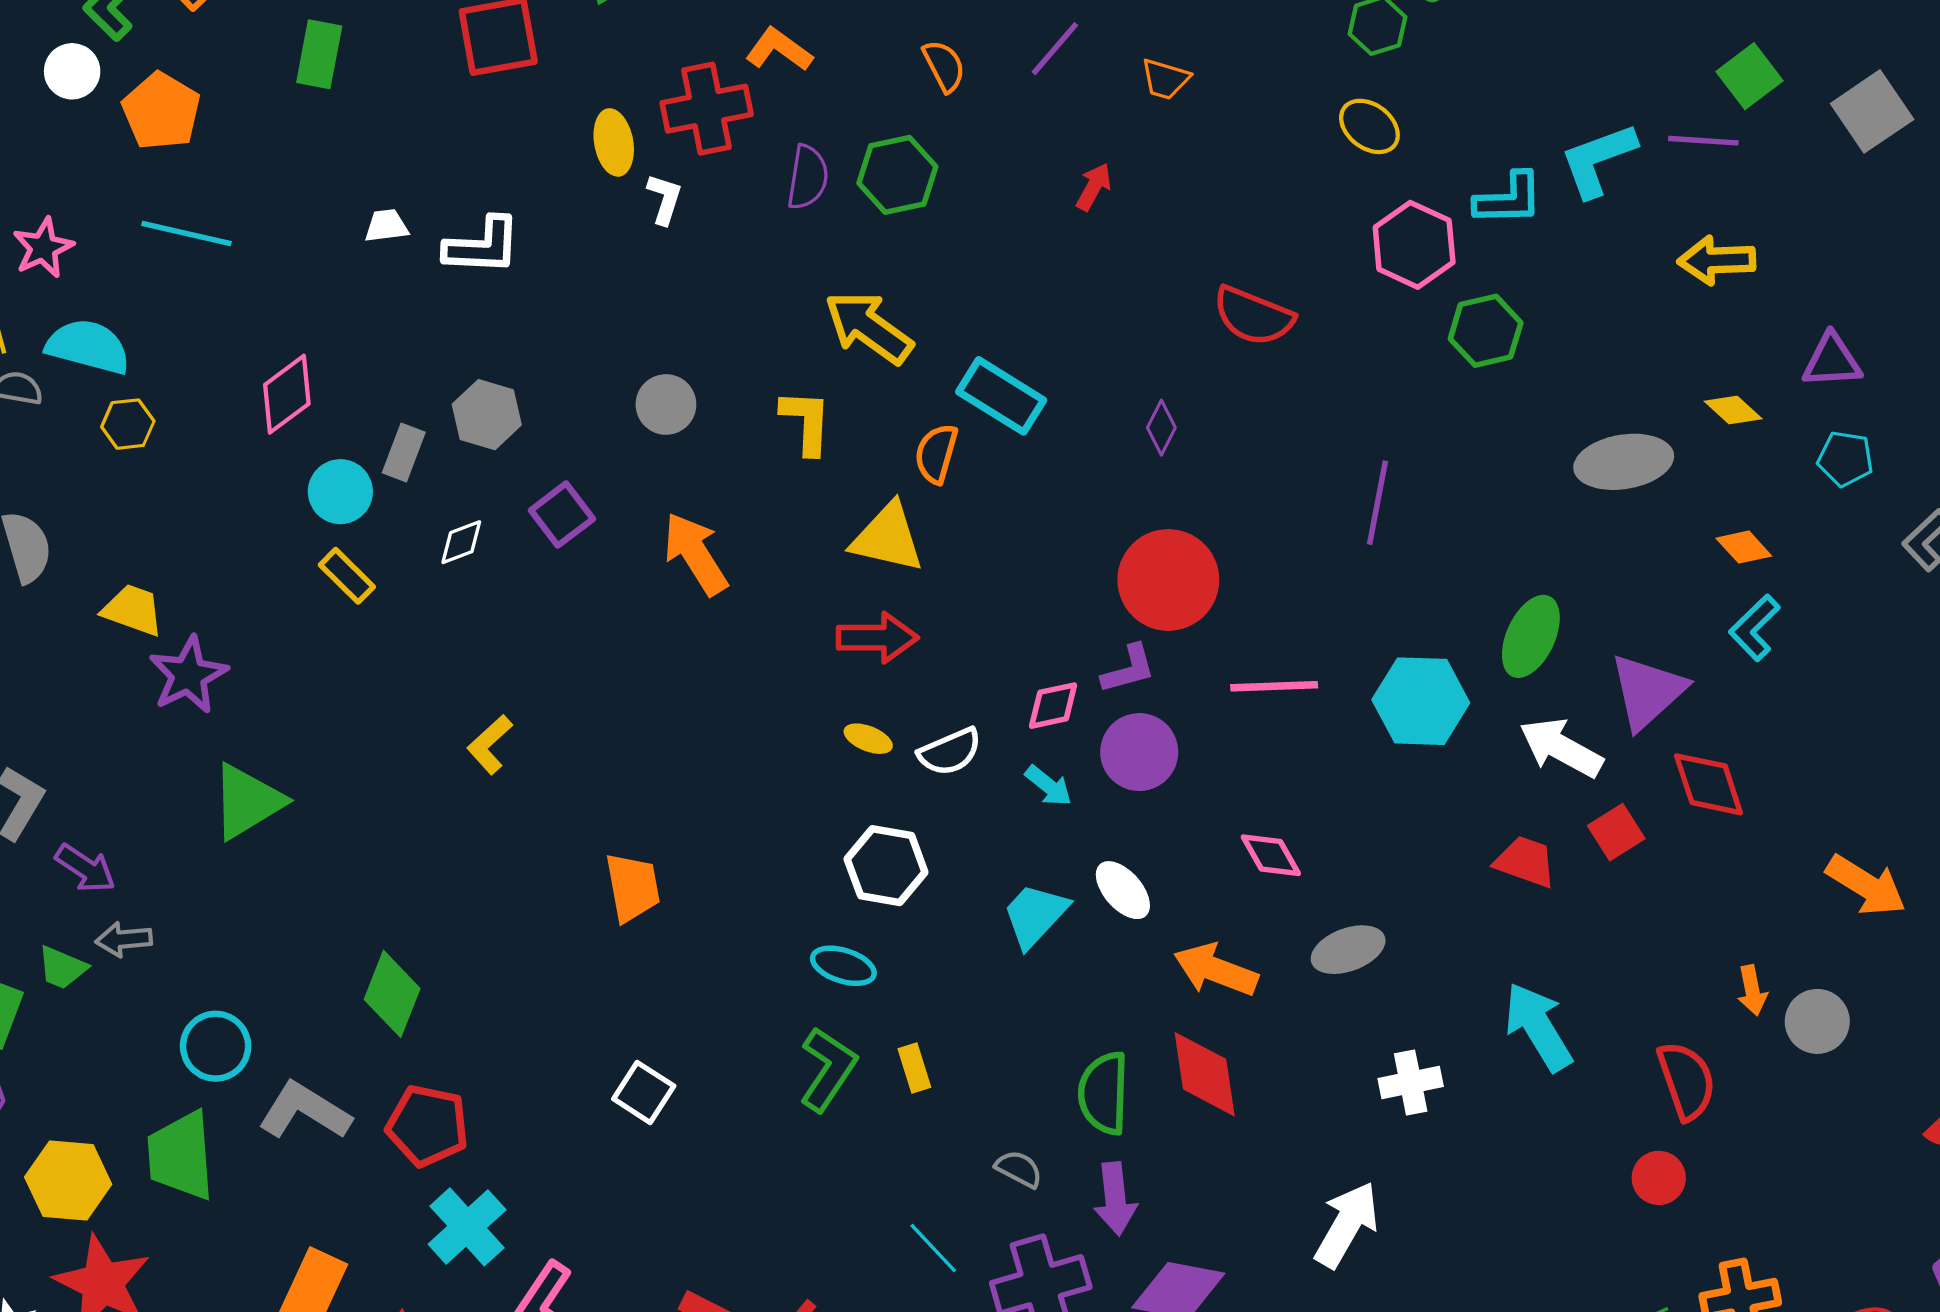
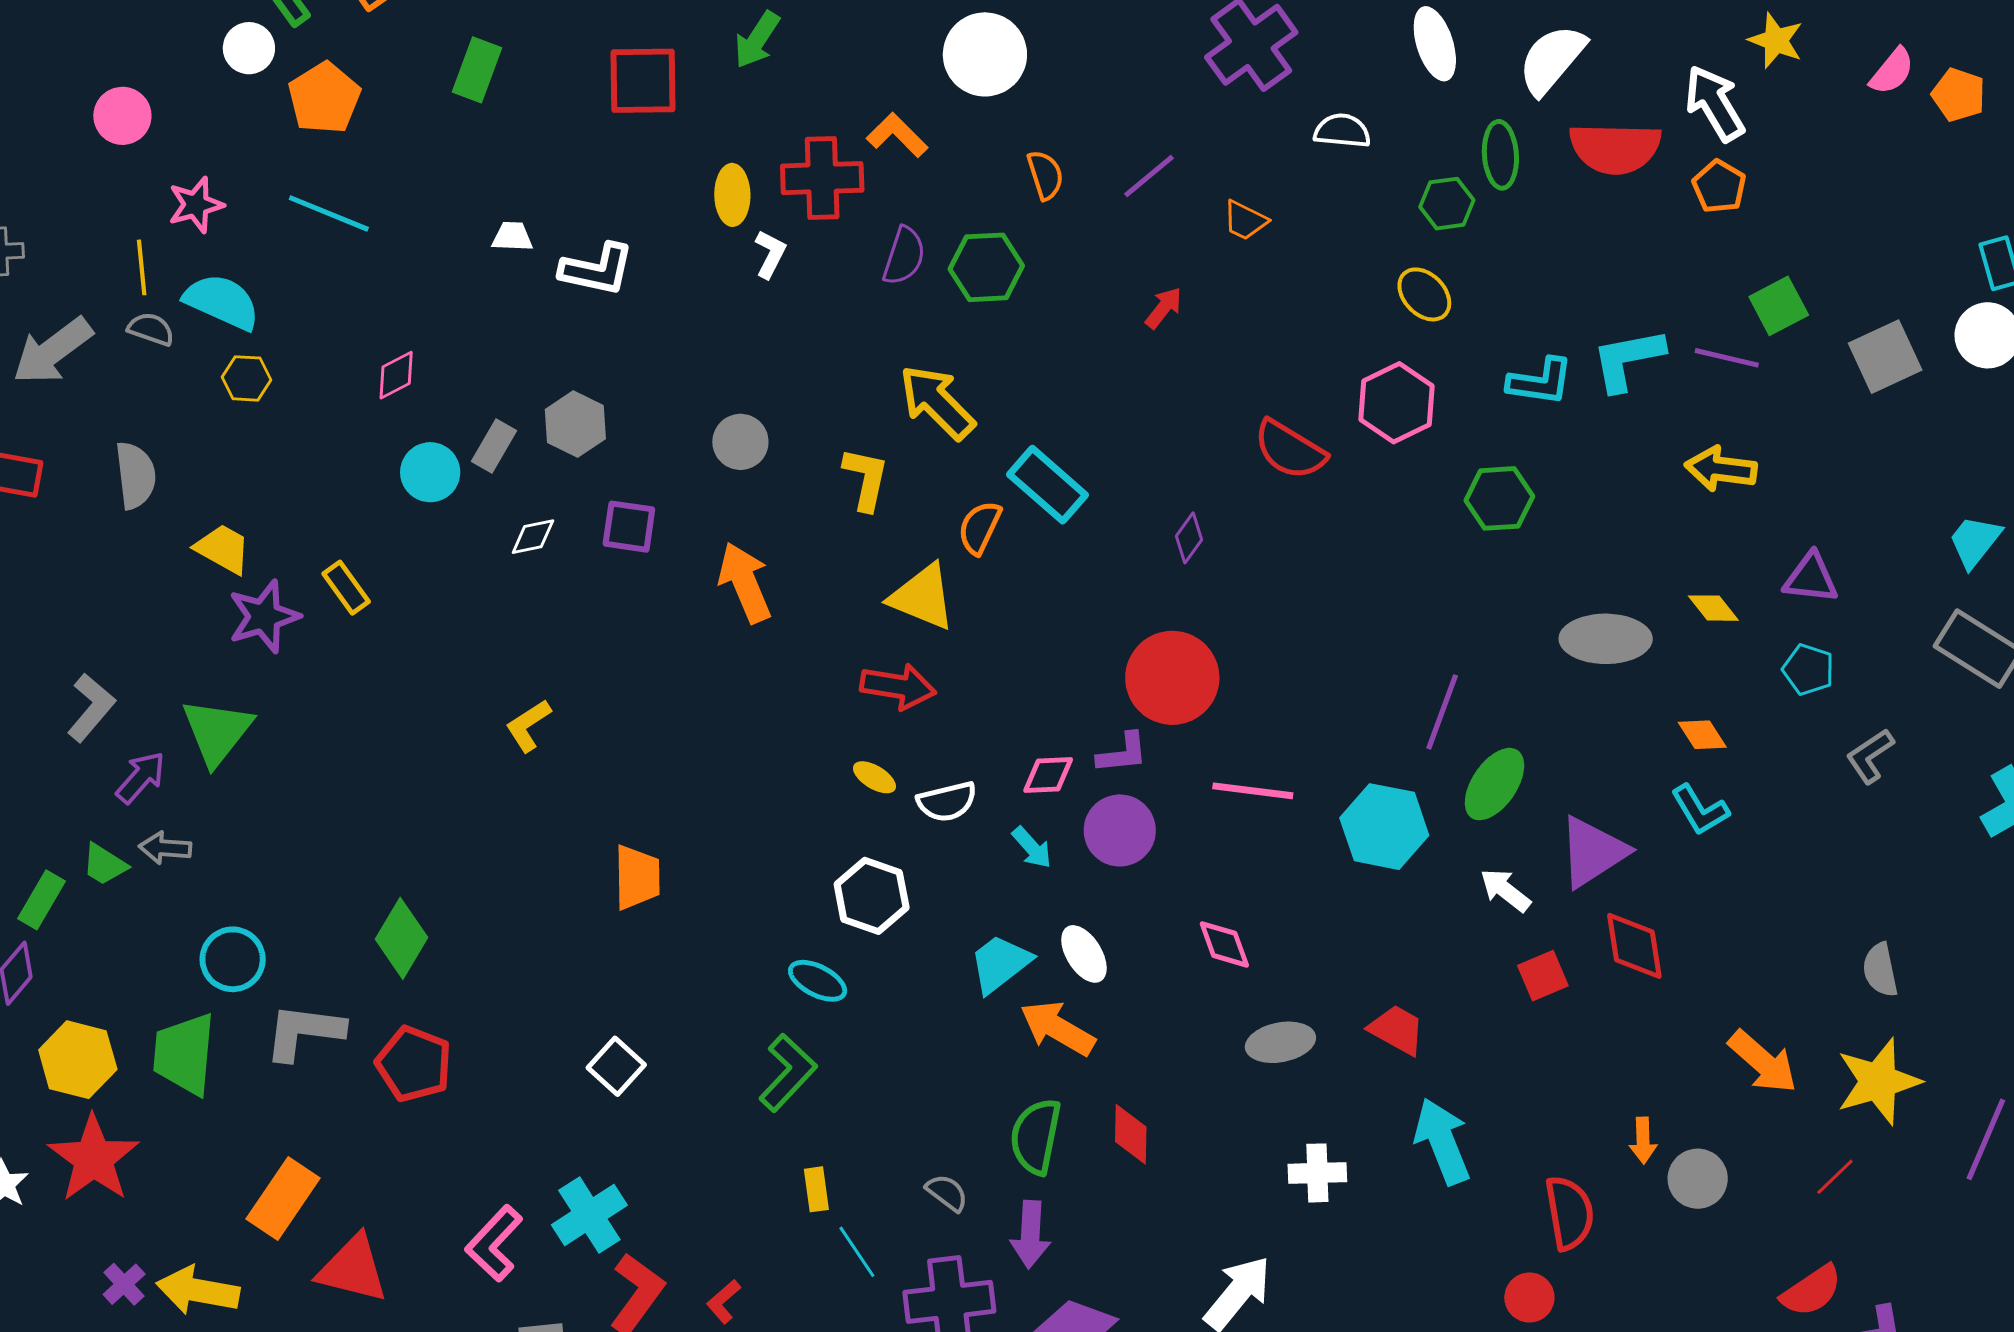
pink hexagon: (1414, 245) -> (1397, 403), moved
pink diamond: (287, 394) -> (396, 375), size x0.7
purple line: (1377, 503) -> (1442, 712), moved
purple square: (562, 515) -> (629, 527), turned 36
yellow rectangle: (347, 576) -> (346, 588), moved
cyan L-shape: (1754, 628) -> (1700, 810), turned -86
white arrow: (1561, 748) -> (1505, 890), size x0.7
green triangle: (247, 801) -> (217, 732), moved, turned -30
red trapezoid: (1525, 862) -> (1397, 1030), moved
purple arrow: (85, 868) -> (141, 777), turned -92
orange arrow: (1216, 970) -> (1057, 1028), moved
yellow rectangle: (914, 1068) -> (816, 1189), moved
red diamond: (1205, 1074) -> (1131, 1134), size x0.7
gray L-shape: (305, 1111) -> (304, 1032), turned -34
cyan cross: (467, 1227) -> (589, 1215), moved

